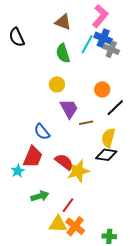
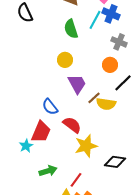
gray cross: (111, 49) -> (119, 42), moved
brown line: (86, 123) -> (94, 98), turned -32
yellow semicircle: (108, 138) -> (106, 104), moved, turned -96
black diamond: (106, 155) -> (115, 162), moved
red semicircle: (64, 162) -> (72, 125), moved

